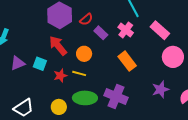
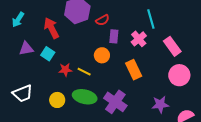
purple rectangle: (101, 33) -> (114, 36), turned 40
red arrow: (58, 46) -> (51, 28), moved
orange circle: (84, 54) -> (102, 55), moved

